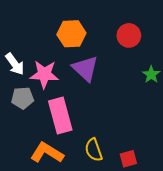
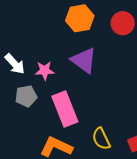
orange hexagon: (71, 34) -> (80, 18), moved
pink star: (44, 74) -> (45, 71), size x0.7

